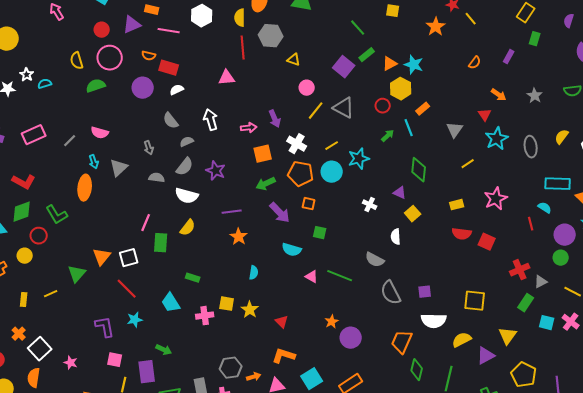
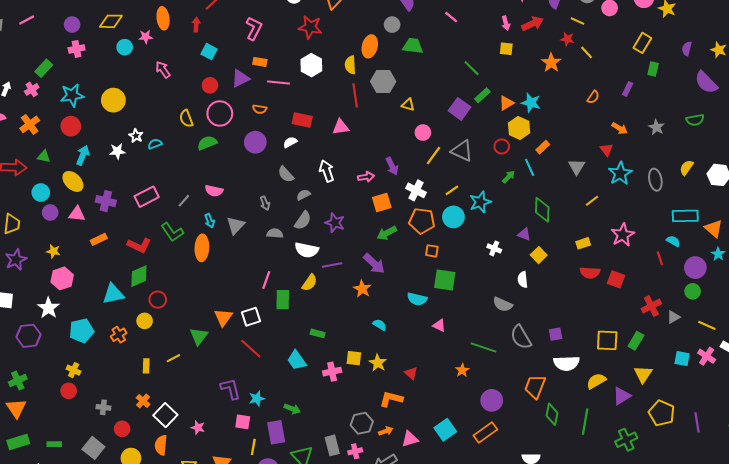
red rectangle: (169, 68) -> (302, 120), moved
purple line: (232, 212) -> (332, 265), moved
purple arrow: (280, 213) -> (374, 264), moved
green L-shape: (57, 215) -> (172, 232), moved
green square: (320, 233) -> (445, 280), size x1.6
cyan semicircle: (254, 273) -> (380, 325), turned -64
green line: (340, 276) -> (484, 347), moved
green rectangle: (526, 303) -> (636, 341), moved
cyan star: (135, 320) -> (257, 399), moved
purple circle: (351, 338) -> (492, 400), moved
orange L-shape: (284, 356) -> (391, 399), moved

